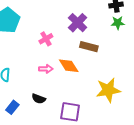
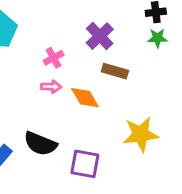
pink arrow: (46, 69) -> (51, 87), moved
black semicircle: (39, 99) -> (40, 144), size x1.6

